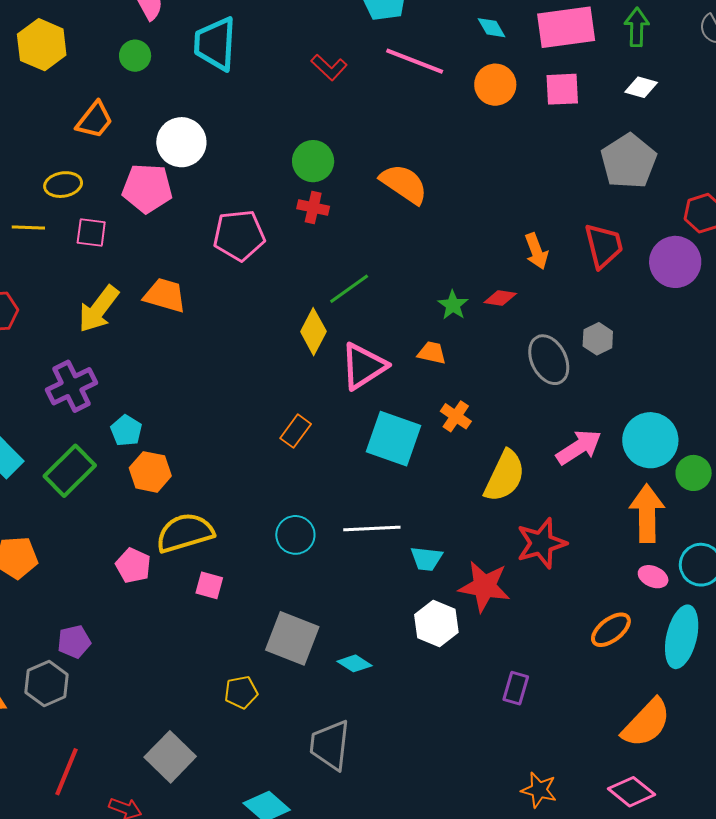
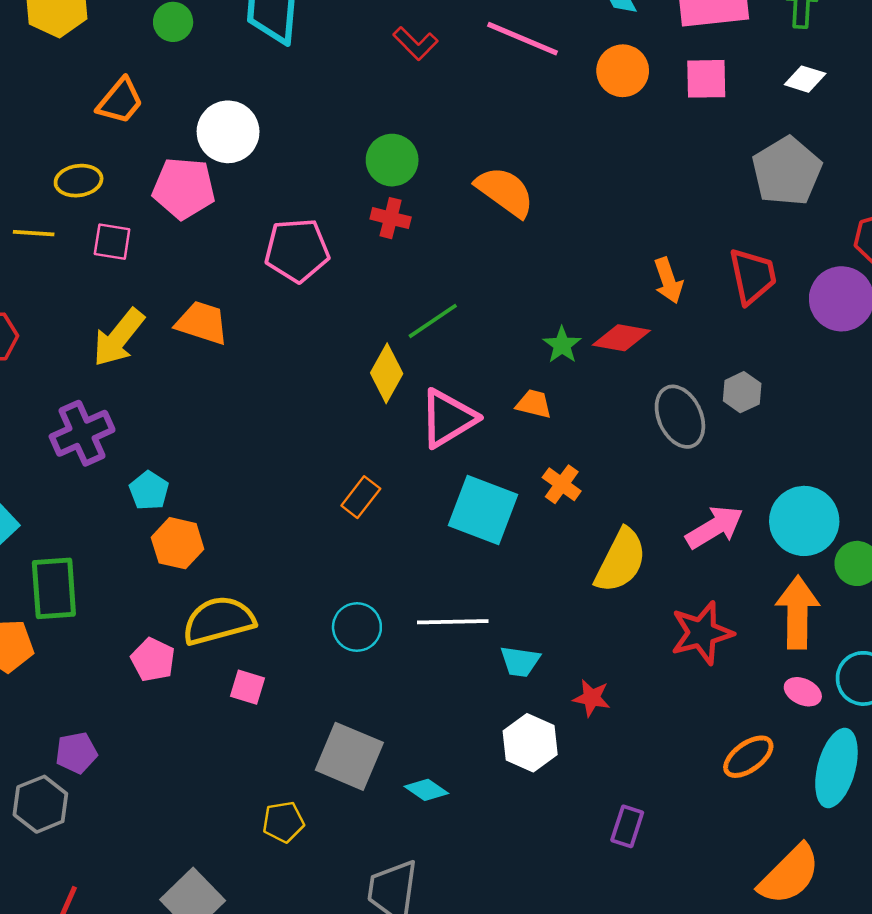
red diamond: (500, 298) -> (621, 338), size x1.4
green rectangle: (70, 471) -> (54, 588), moved, turned -51
red star: (541, 543) -> (702, 633), moved
red star: (484, 586) -> (592, 698), size x0.6

